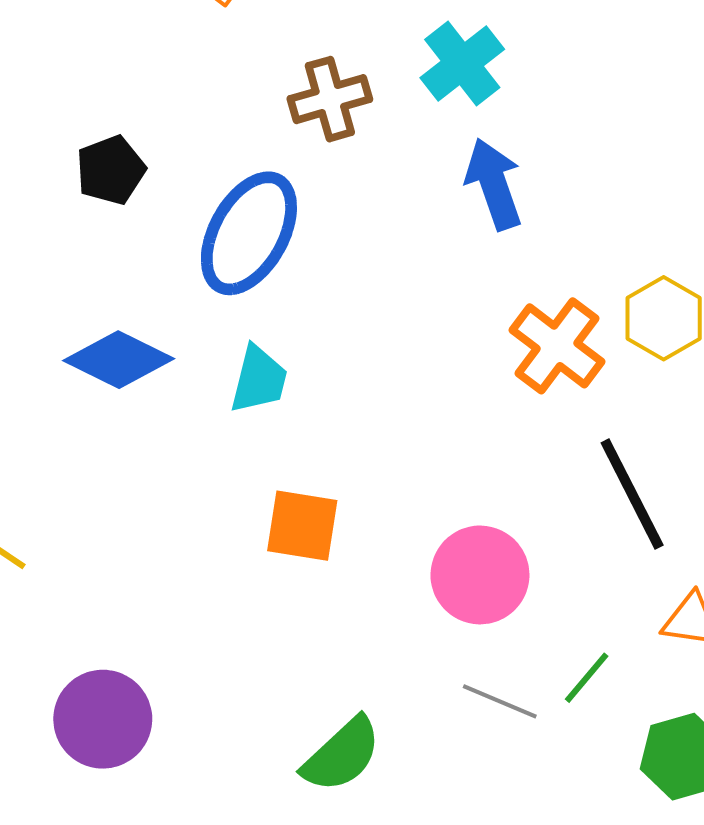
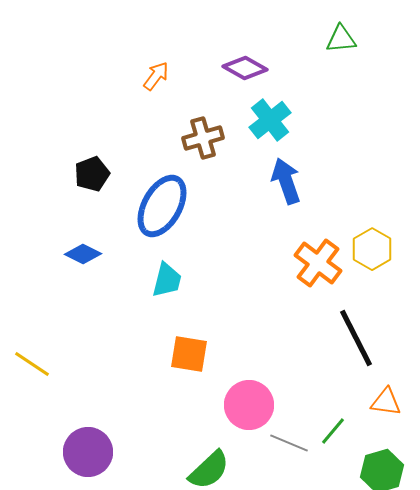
blue diamond: (119, 360) -> (83, 254), moved, size x0.7
pink circle: (480, 575) -> (249, 405), moved

